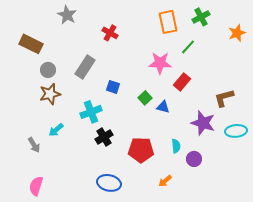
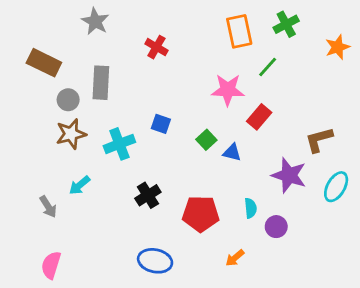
gray rectangle: (85, 67) -> (101, 83), moved, turned -30
cyan cross: (91, 112) -> (119, 144), moved
cyan ellipse: (236, 131) -> (336, 187), turned -55

